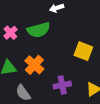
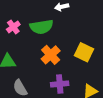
orange cross: (34, 65) -> (51, 55), moved

